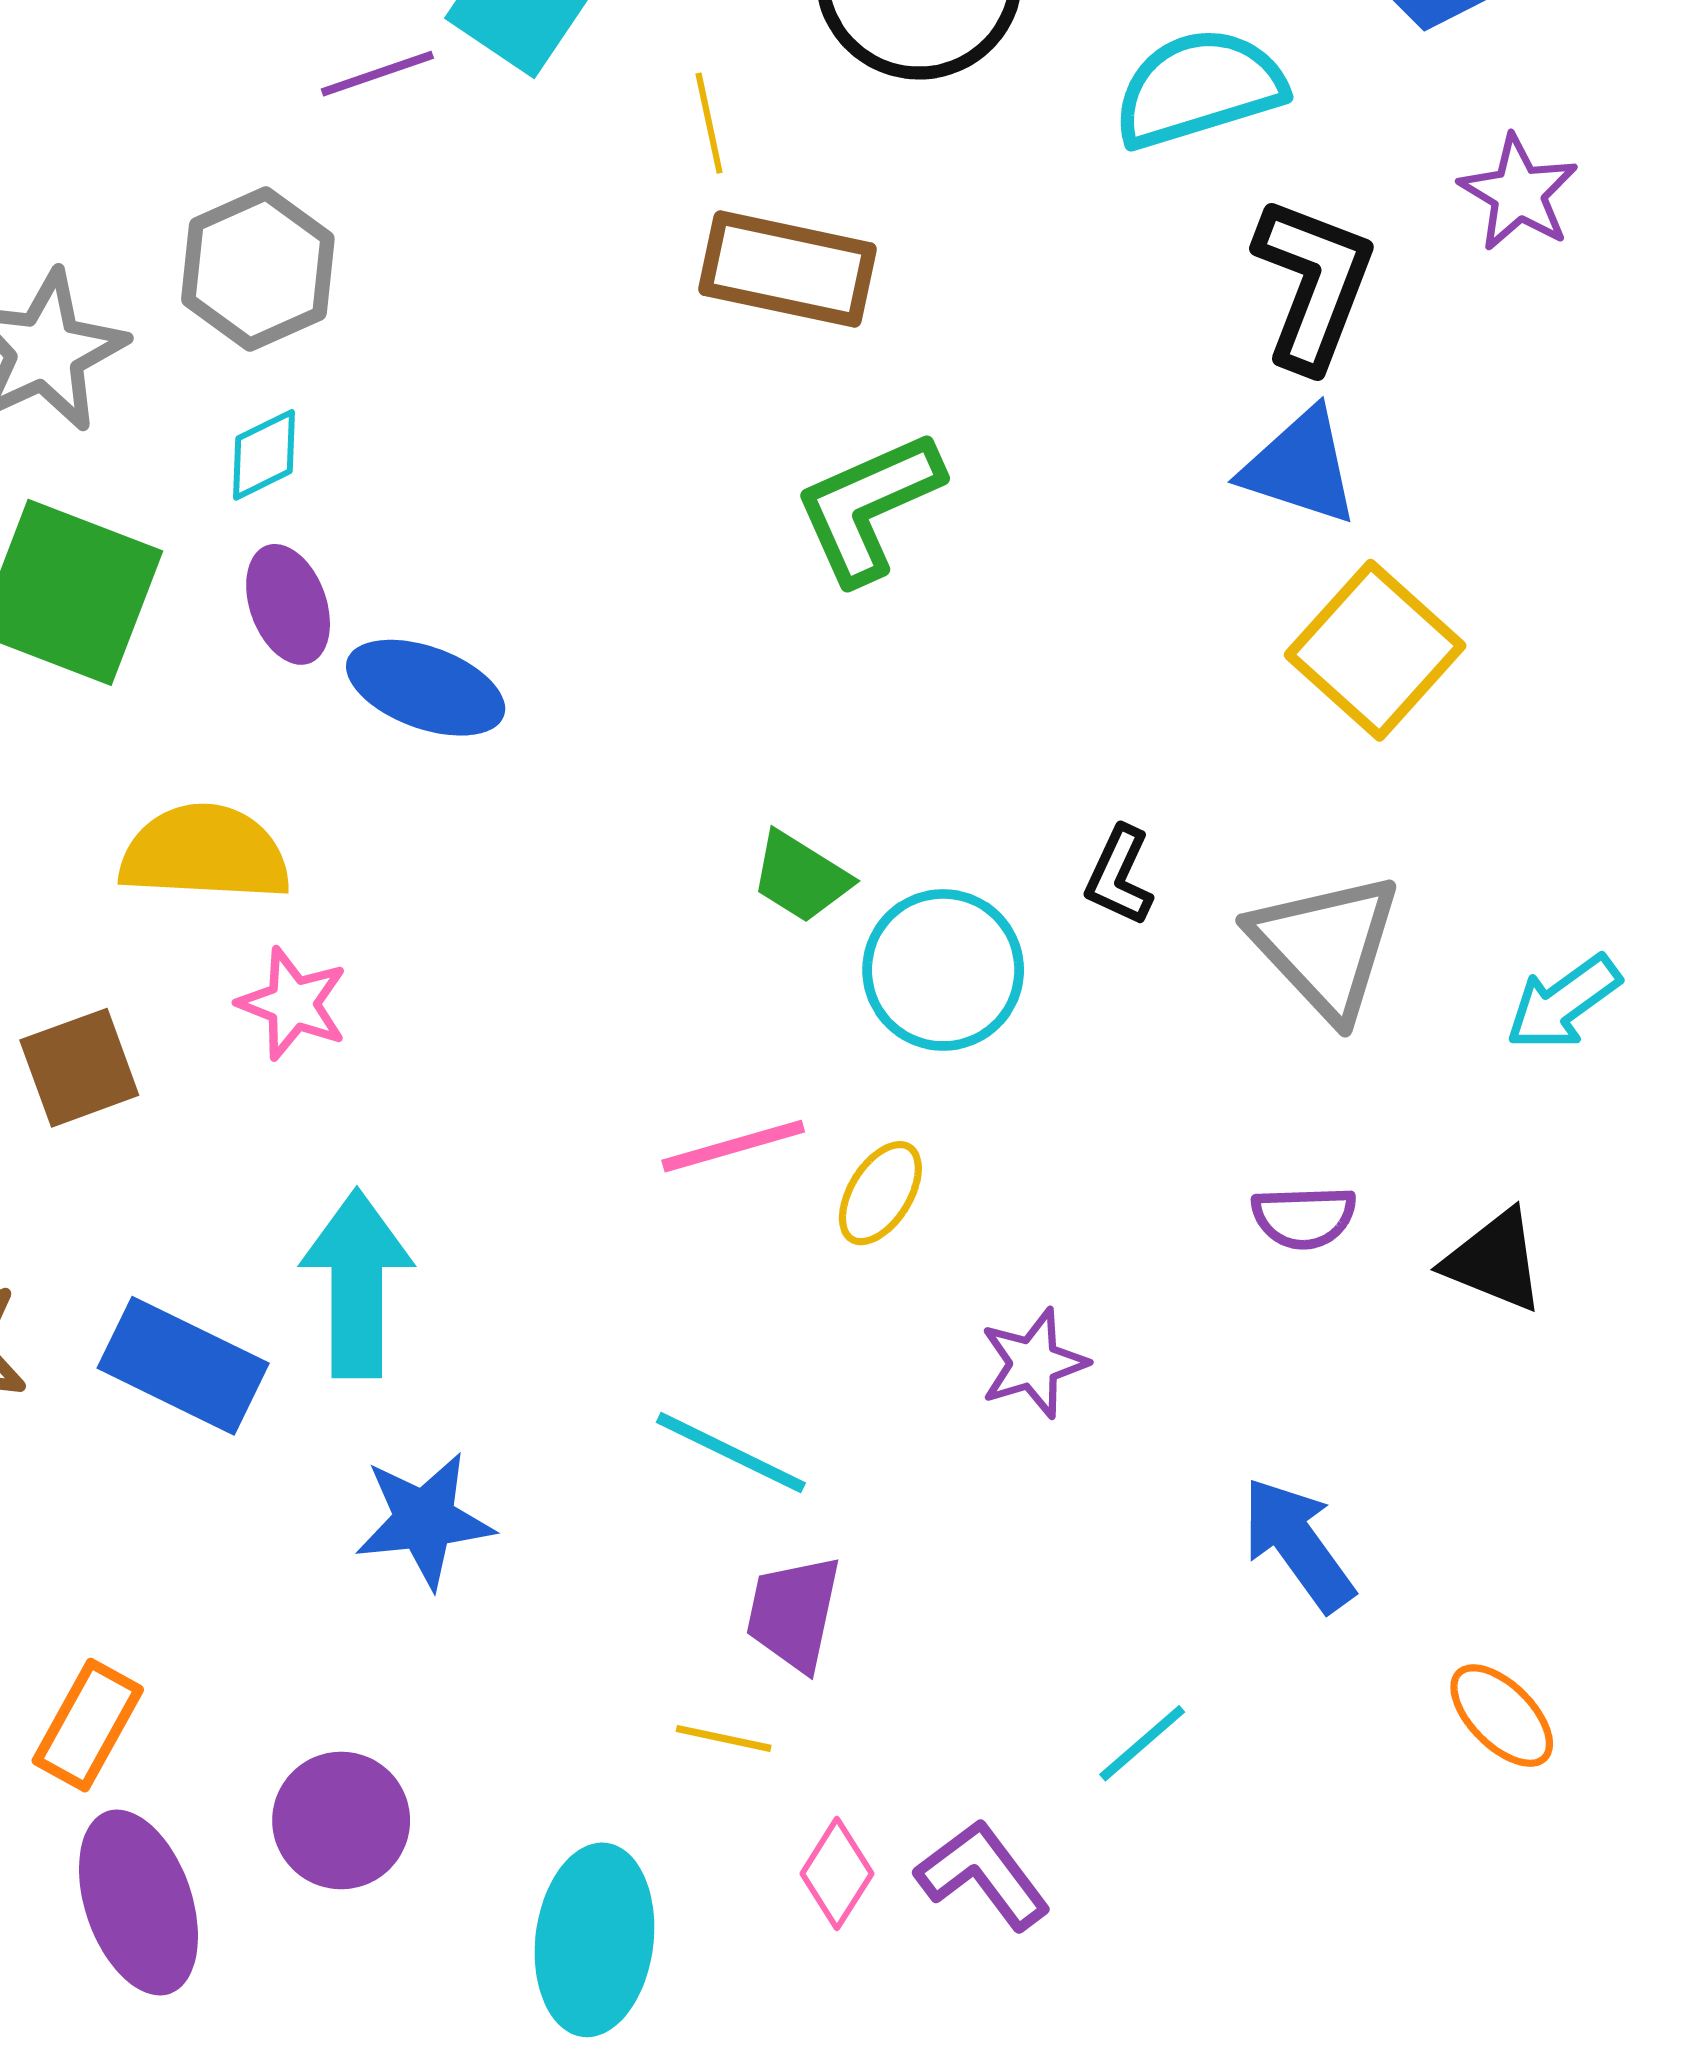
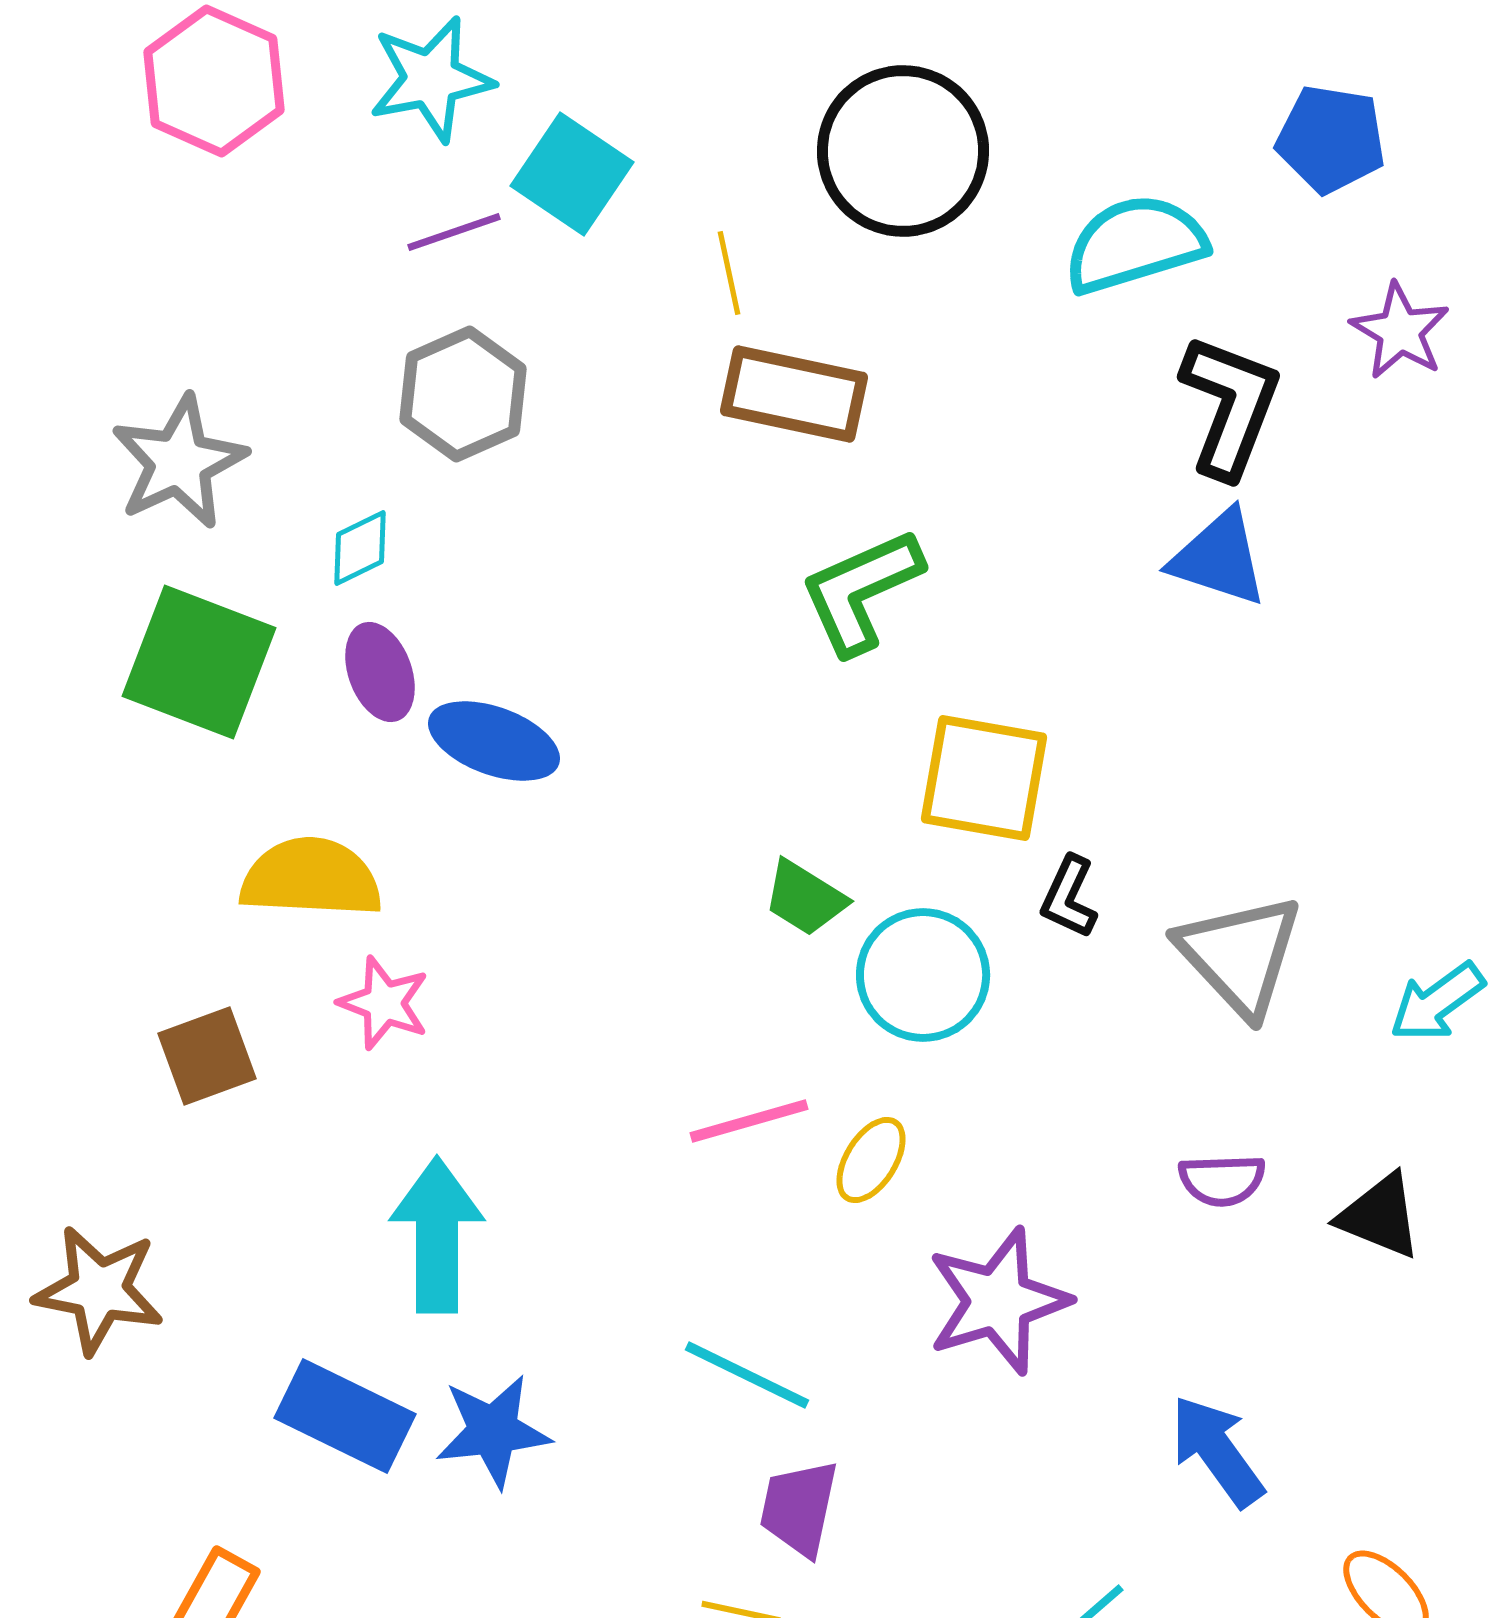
gray hexagon: (258, 269) -> (463, 394), moved
yellow square: (1375, 650) -> (984, 778), moved, turned -32
purple star: (1034, 1363) -> (998, 1301), size x1.6
blue rectangle: (183, 1366) -> (345, 1416), moved

